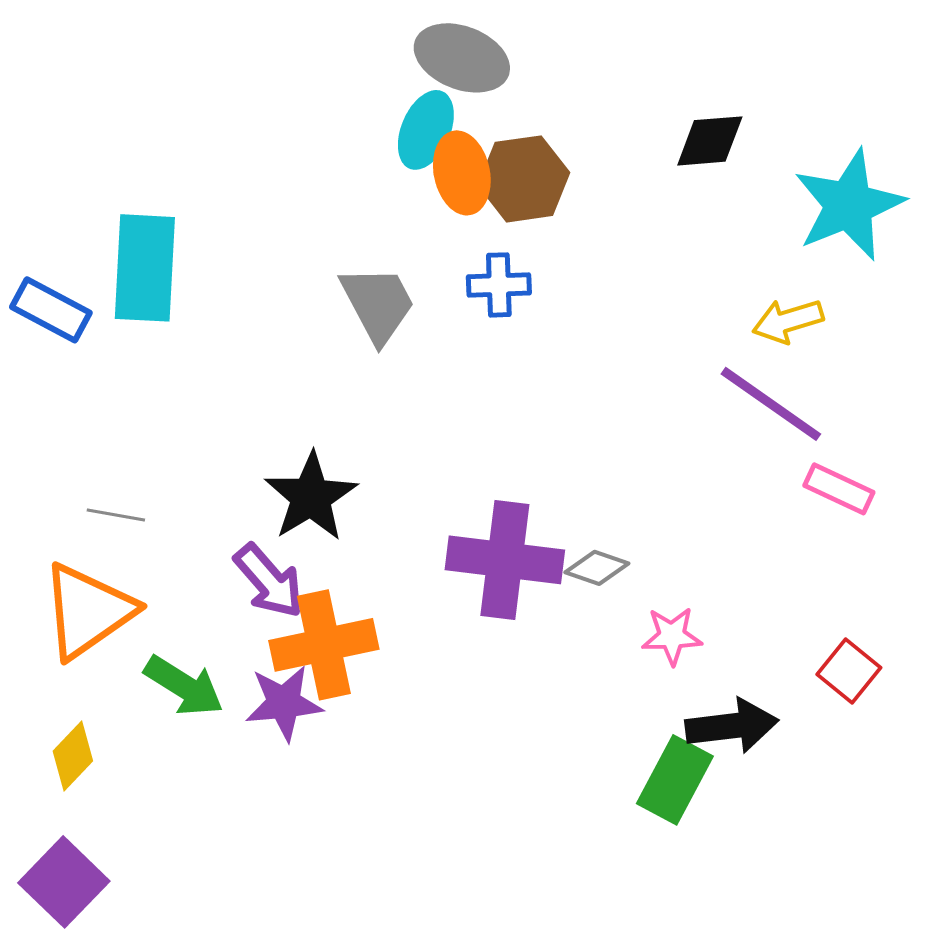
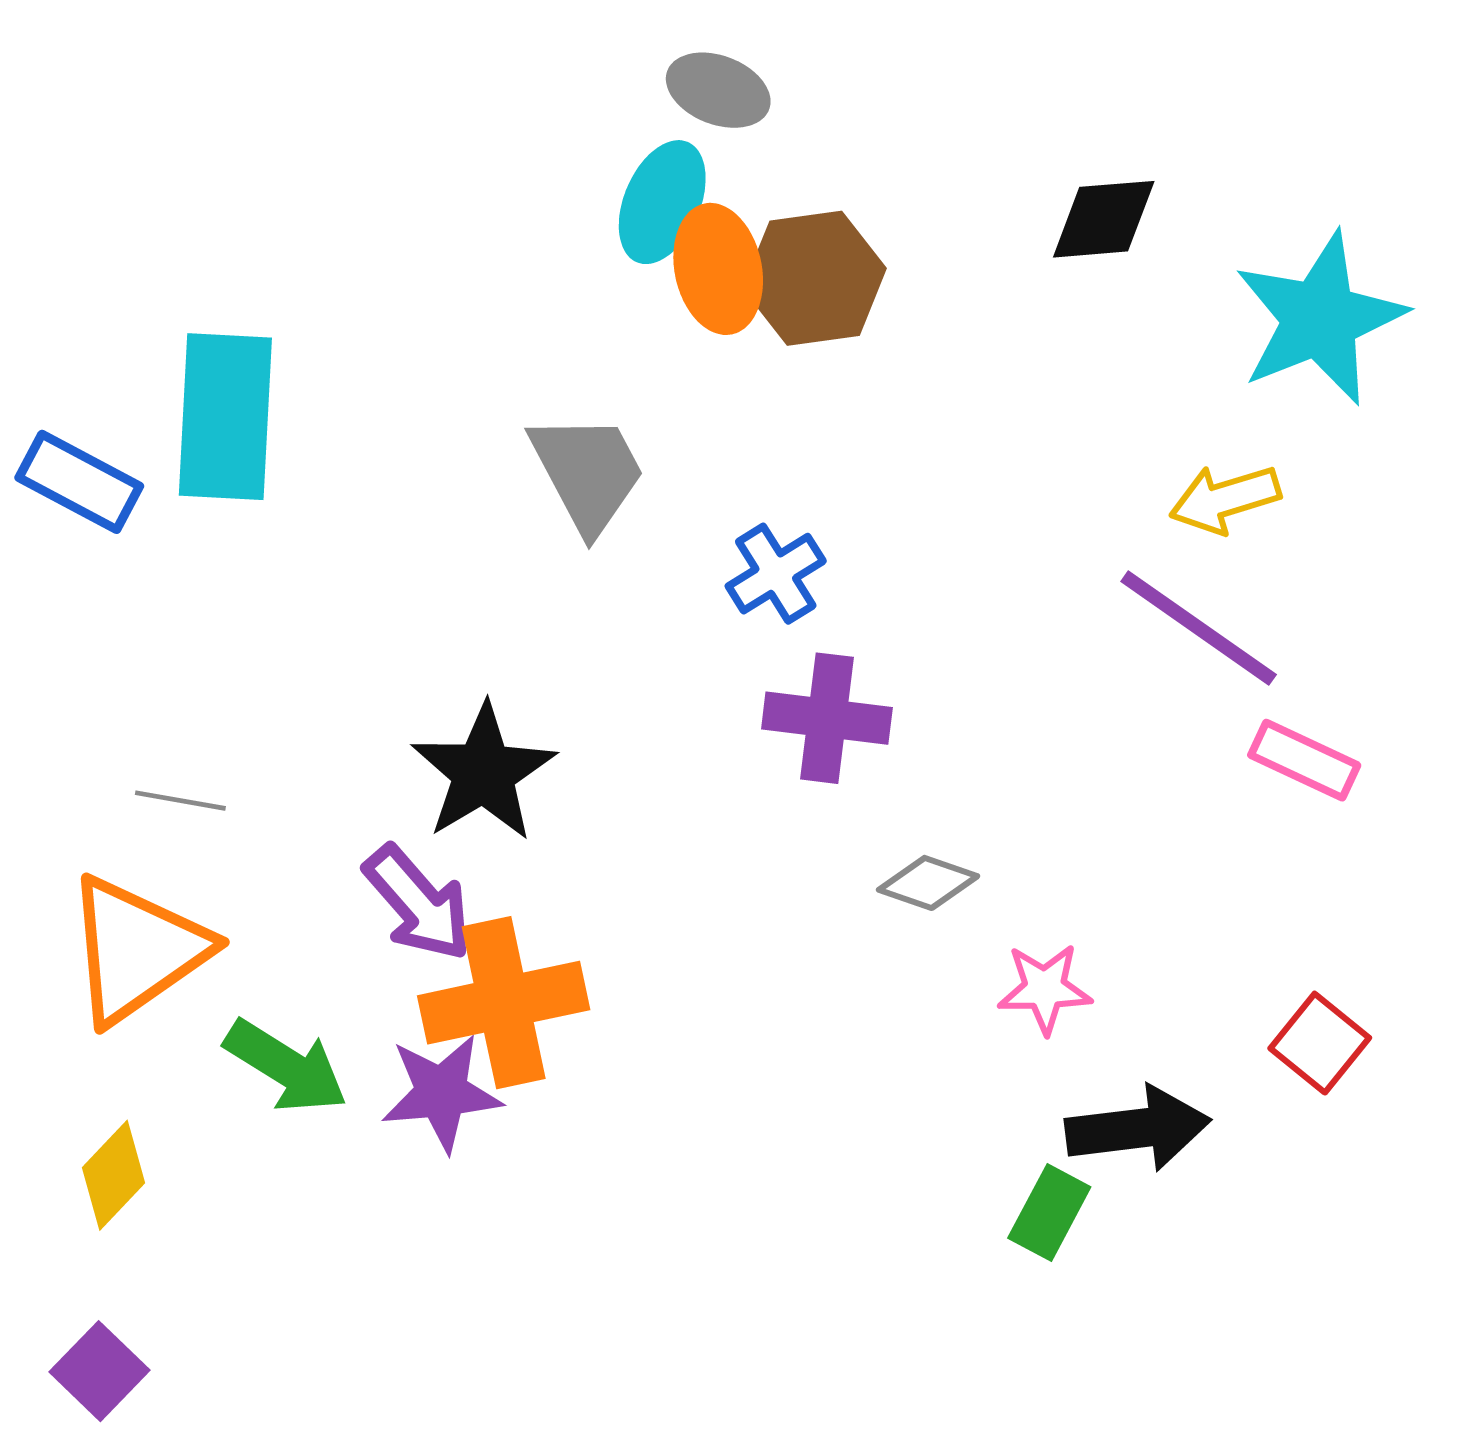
gray ellipse: (462, 58) -> (718, 90), size x0.7
blue cross: (499, 285) -> (776, 574), moved, turned -30
purple cross: (505, 560) -> (827, 718), moved, size x0.7
green rectangle: (675, 780) -> (1049, 1213), size x0.7
purple square: (64, 882) -> (99, 1371), size x0.7

